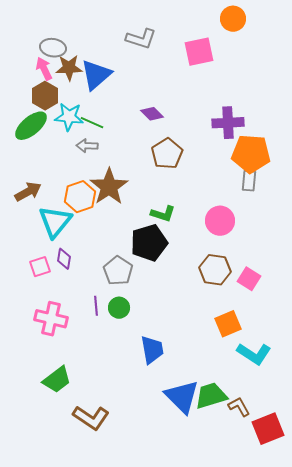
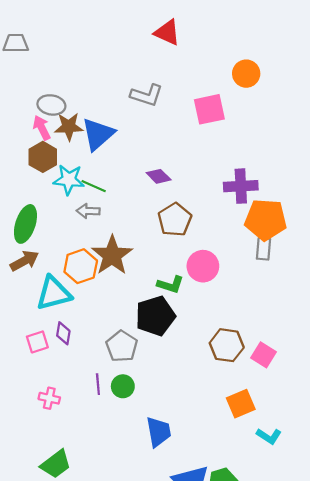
green ellipse: (31, 126) -> (25, 224), moved, turned -32
pink circle: (220, 221) -> (203, 266), moved
cyan triangle: (55, 222) -> (54, 293), turned 36
pink cross: (51, 319) -> (49, 398), size x0.6
cyan L-shape: (254, 354) -> (269, 436), size x0.7

